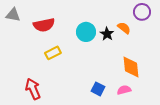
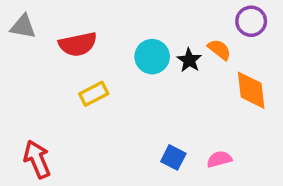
orange diamond: (131, 67) -> (251, 90), moved
red arrow: (33, 89) -> (37, 159), moved

